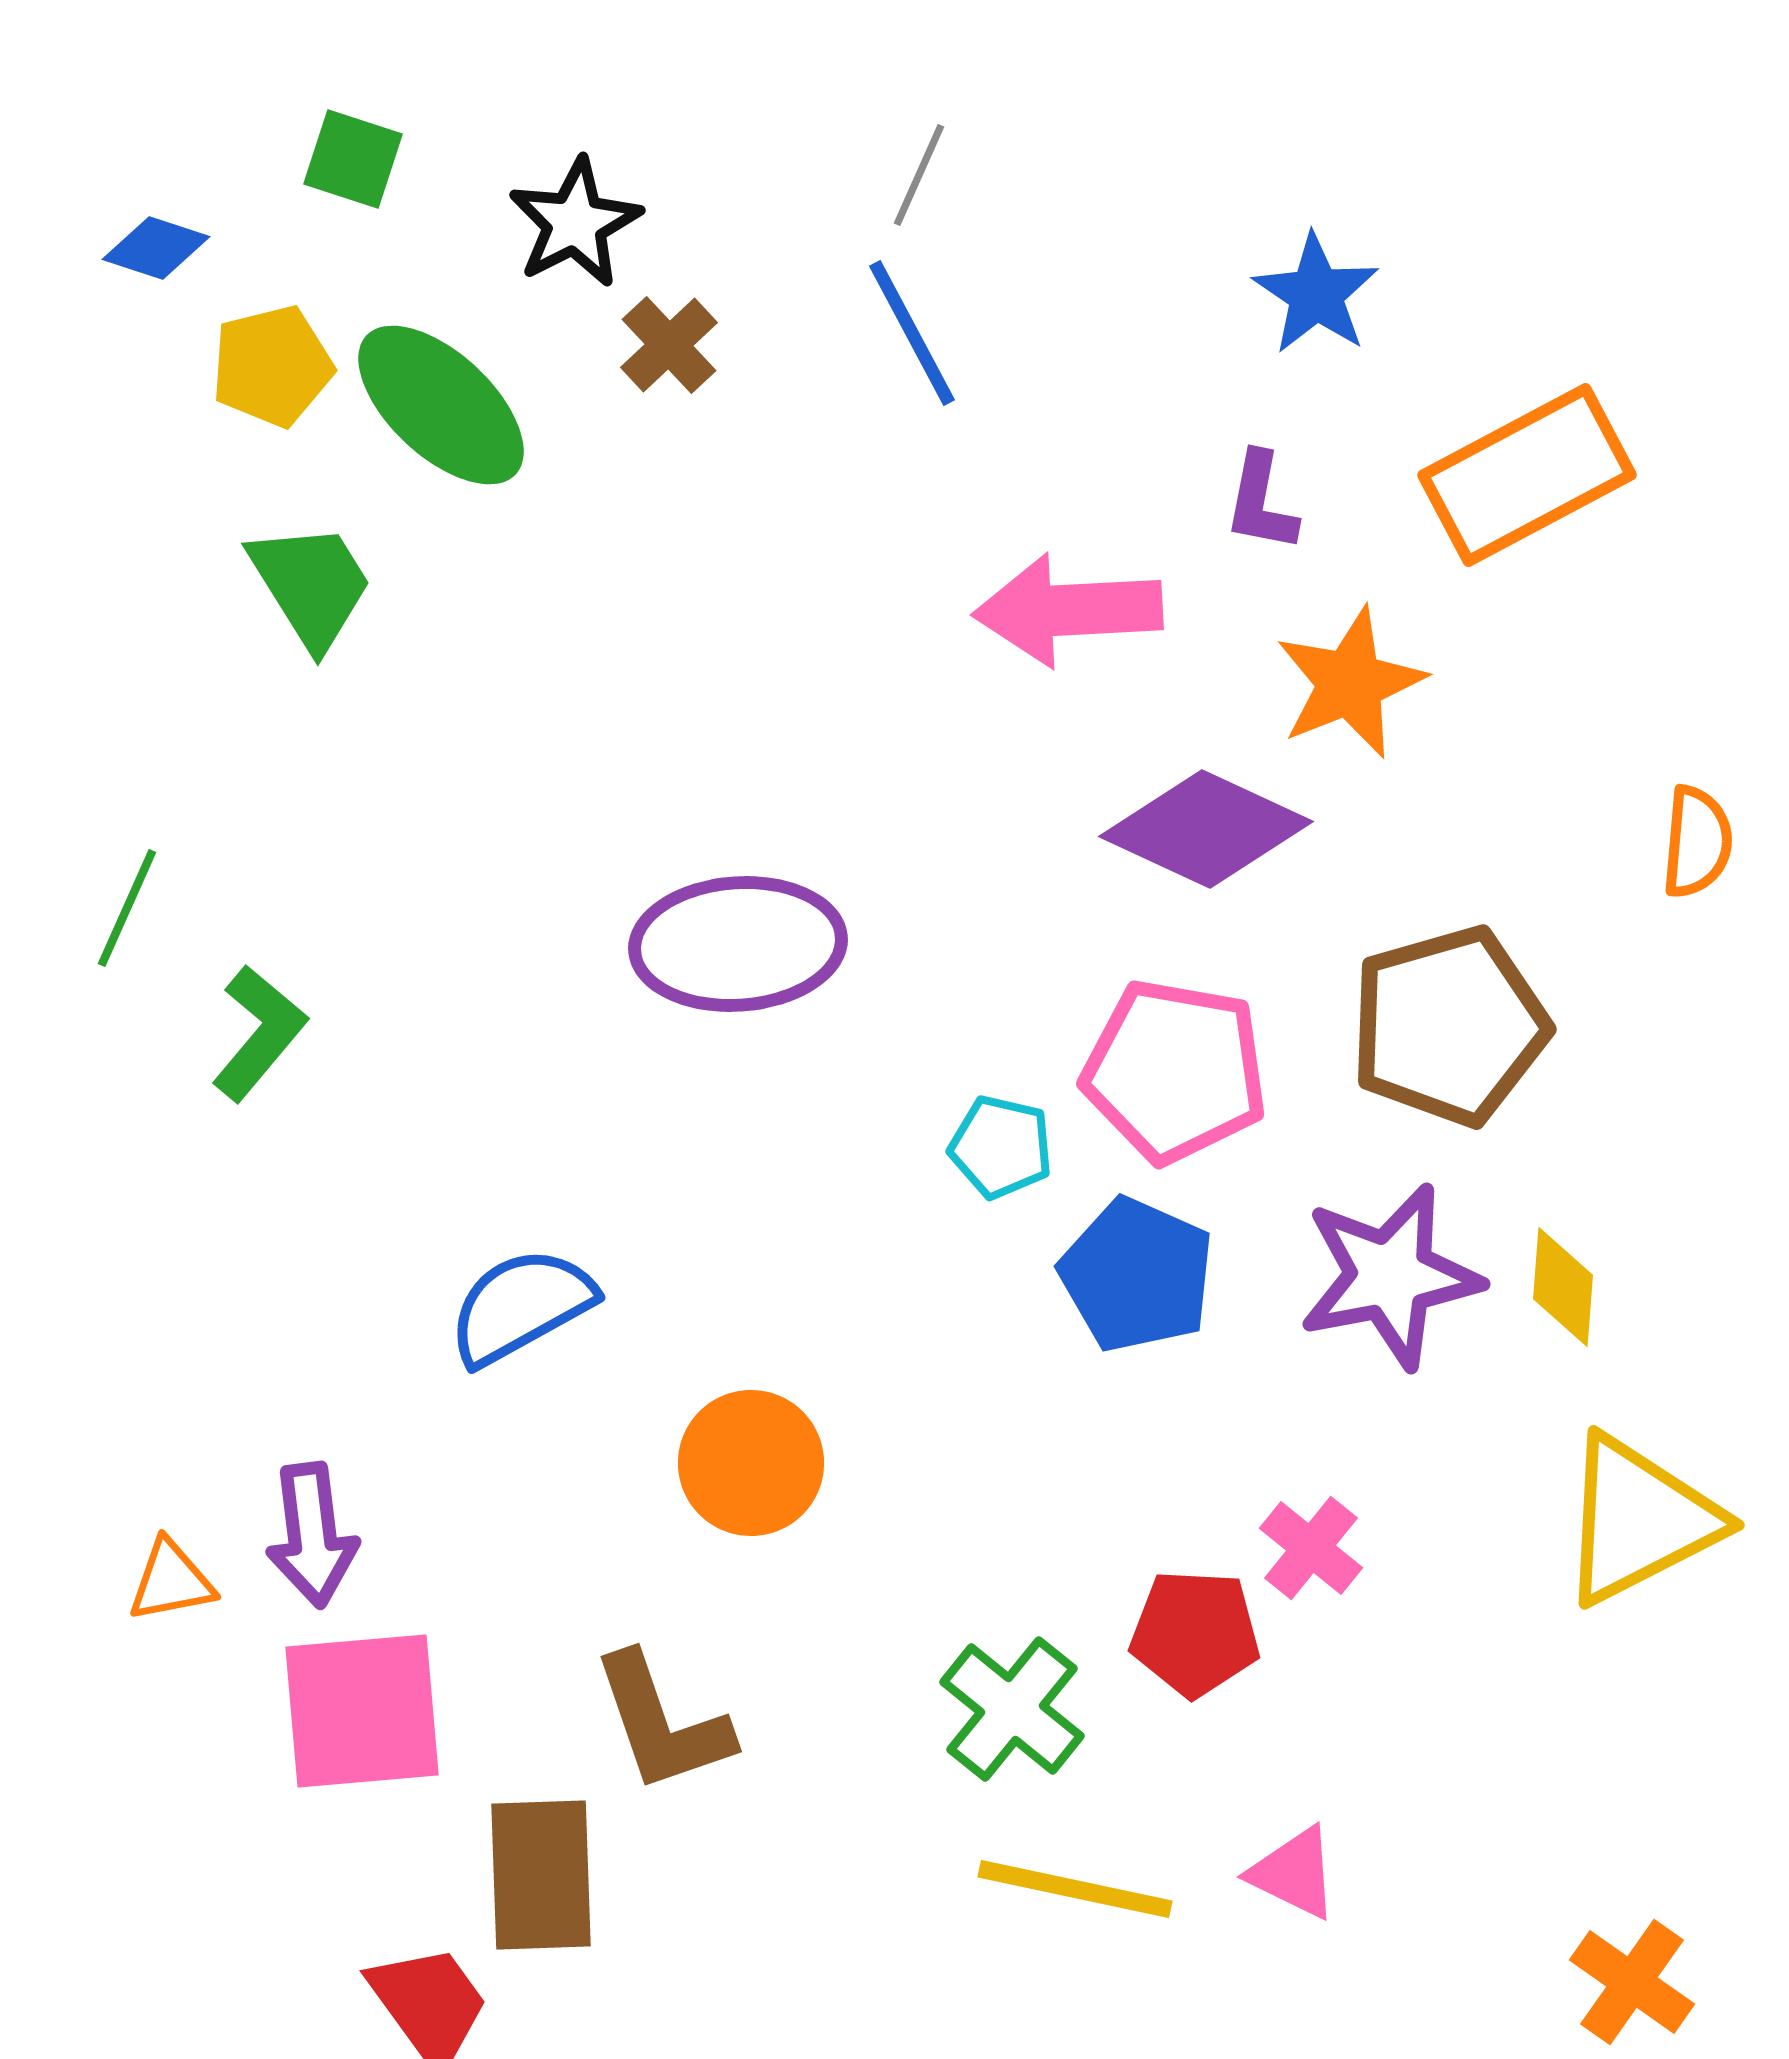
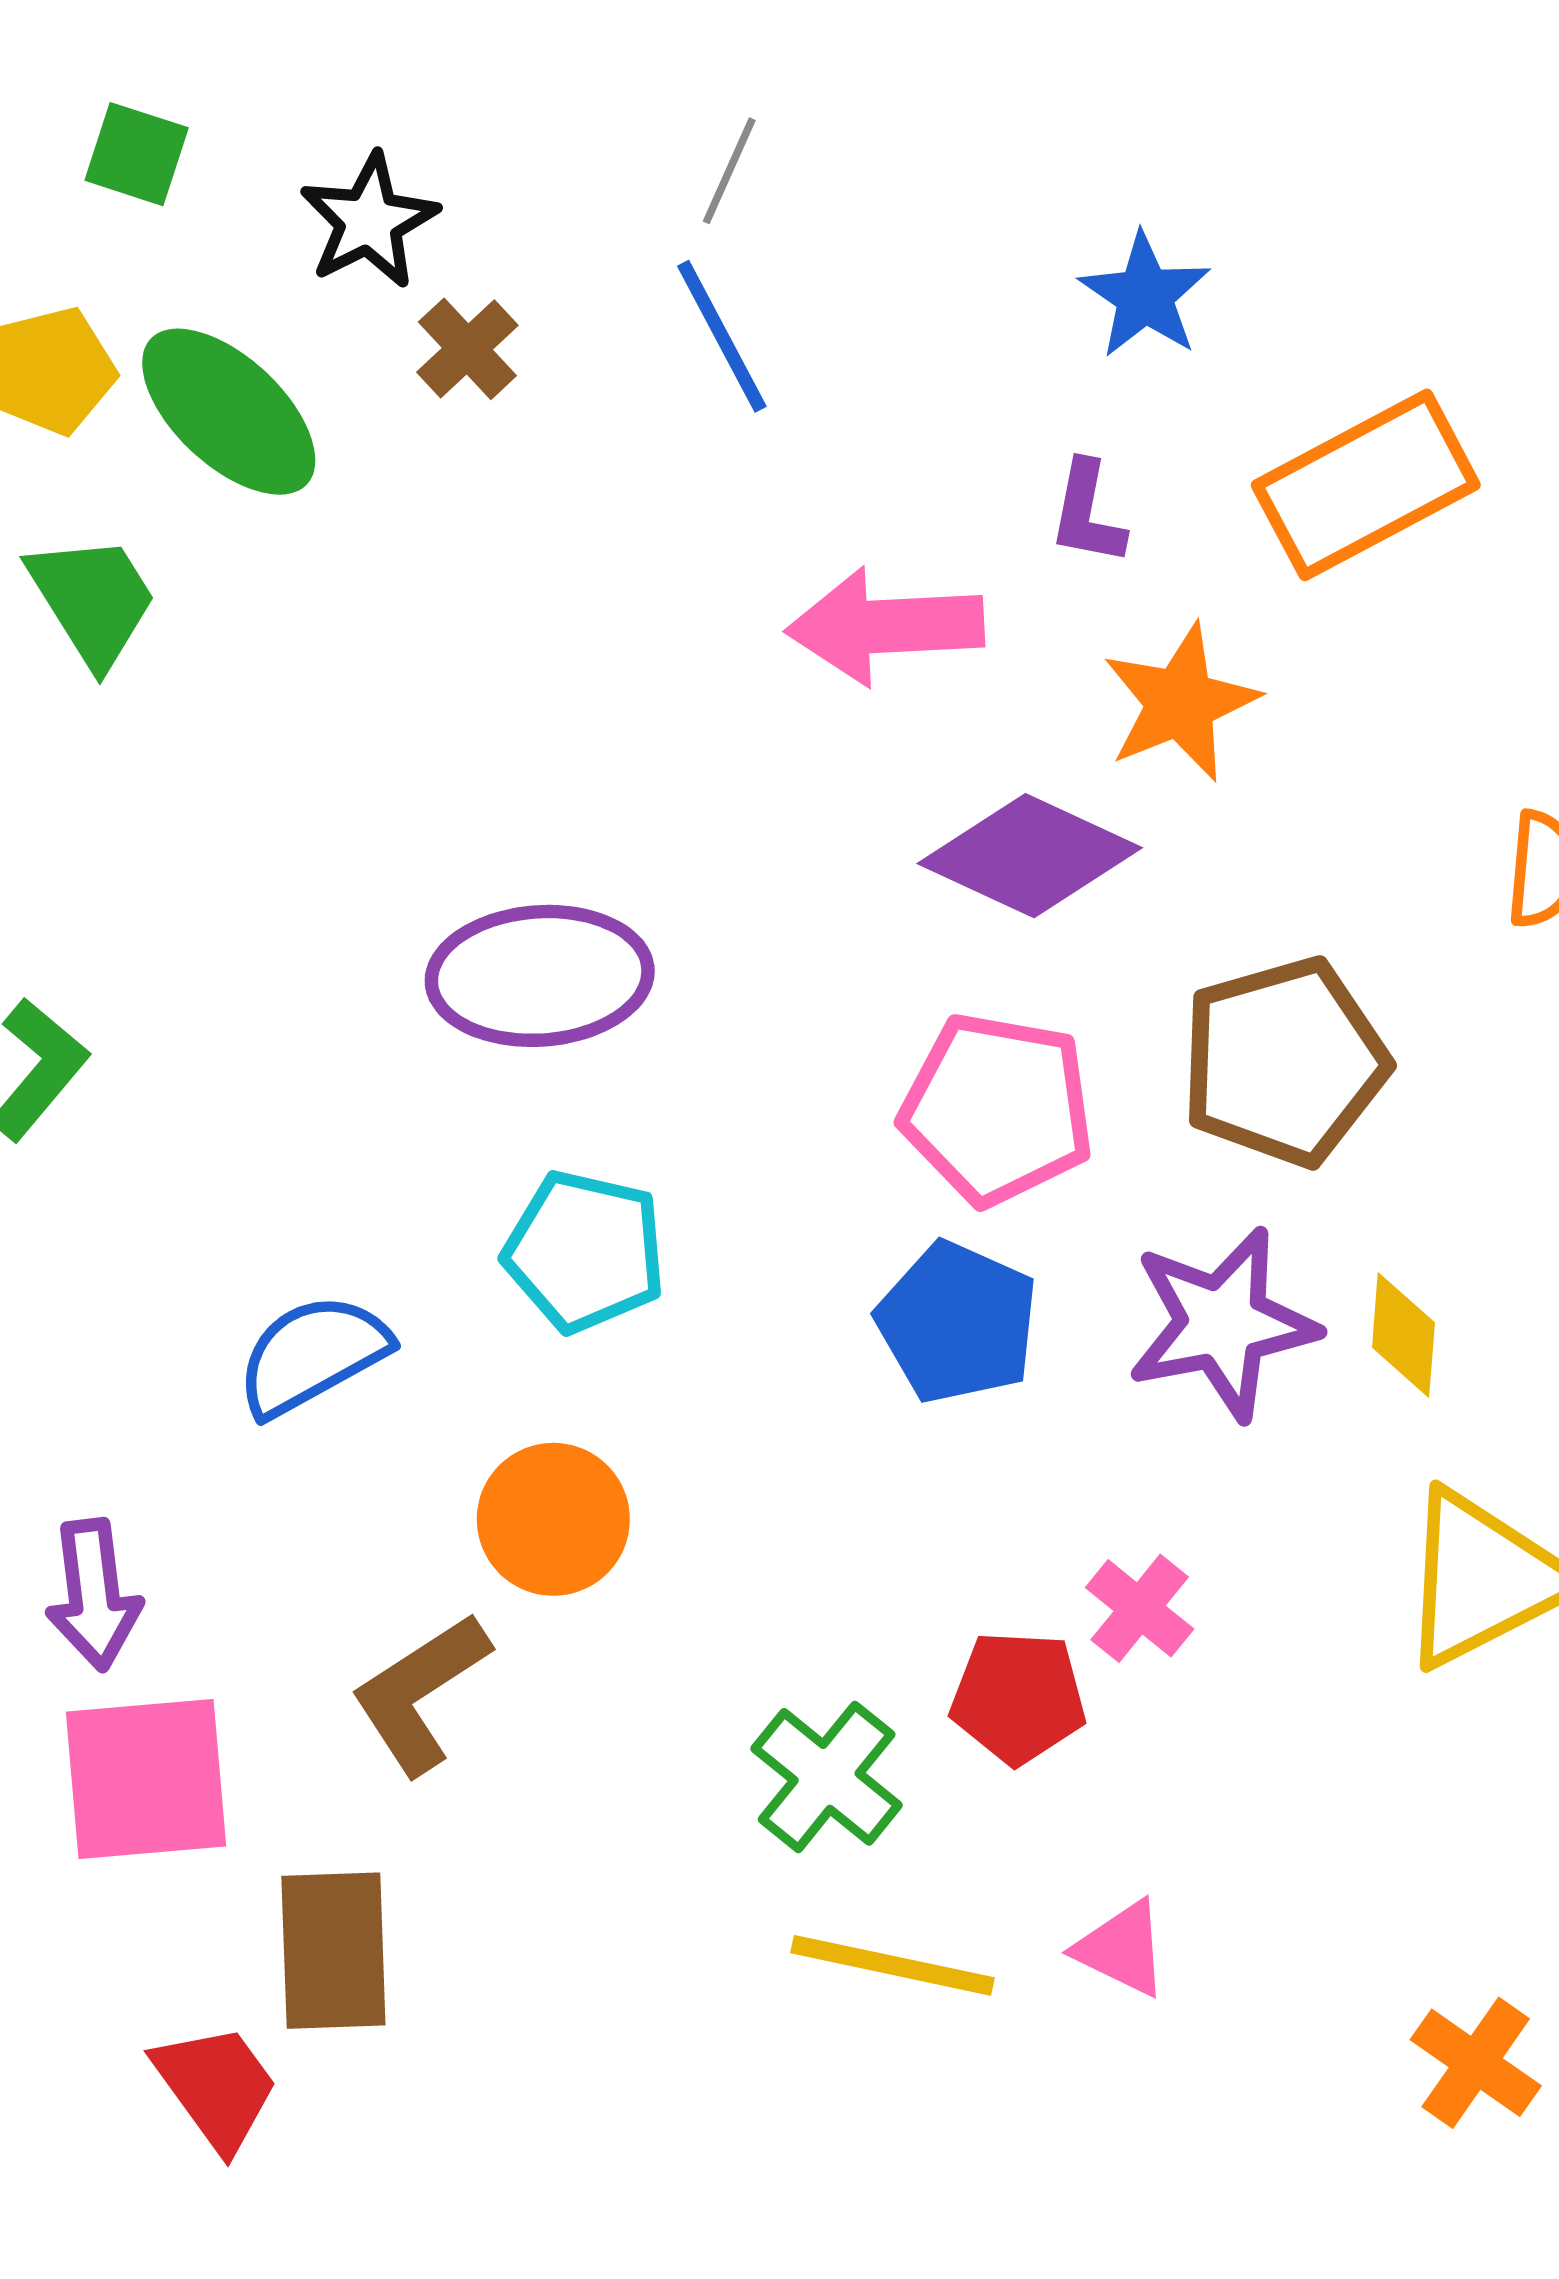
cyan pentagon: (1001, 1147) -> (585, 1251), moved, size x1.5
brown L-shape: (662, 1723) -> (420, 1693), moved, turned 76

